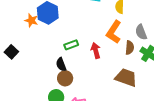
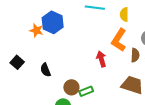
green rectangle: (71, 45) -> (86, 91), moved
black semicircle: (61, 65) -> (45, 70), moved

